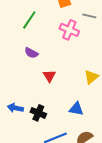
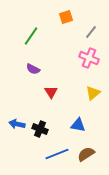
gray line: (89, 16) -> (91, 32), turned -64
pink cross: (69, 30) -> (89, 58), moved

